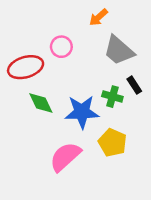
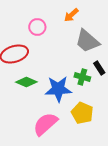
pink circle: (61, 47) -> (37, 27), moved
green diamond: (41, 103) -> (26, 82), turned -40

